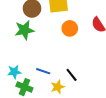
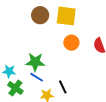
green star: (24, 30) -> (35, 62), moved

